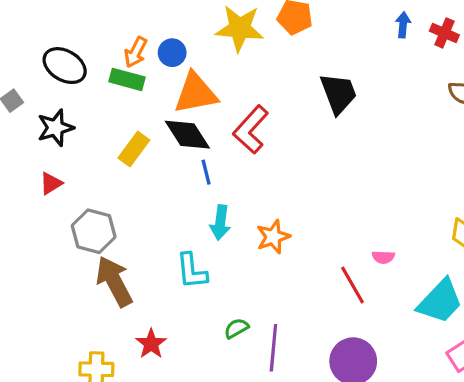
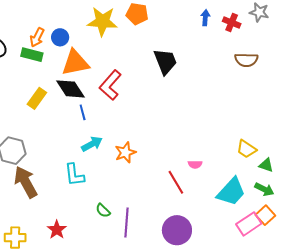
cyan arrow: (220, 223) -> (92, 144), turned -125
green semicircle: (236, 328) -> (103, 211), turned -105
red star: (151, 344) -> (57, 230), moved

